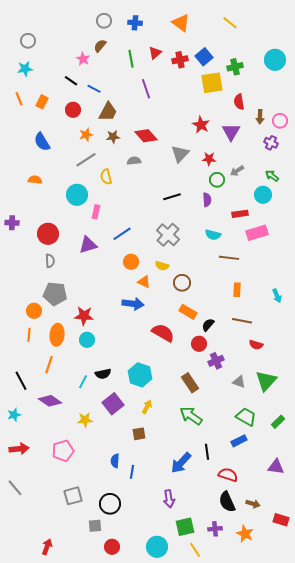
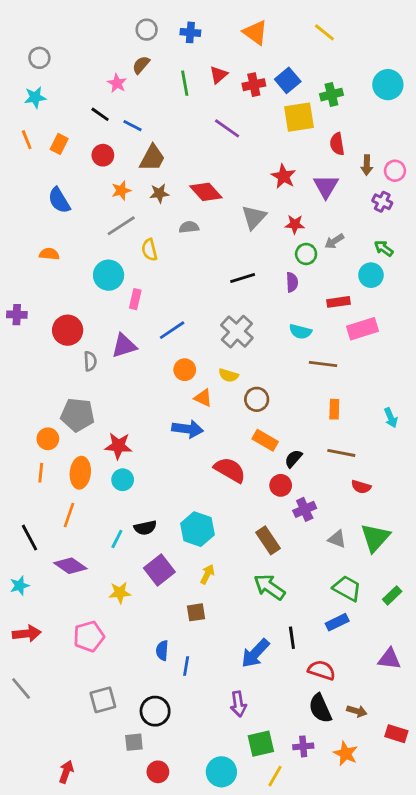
purple line: (146, 89) -> (227, 128), moved, turned -36
gray semicircle: (50, 261) -> (90, 361), moved
yellow line: (195, 550) -> (275, 776), turned 63

